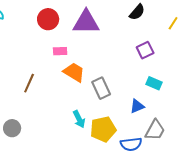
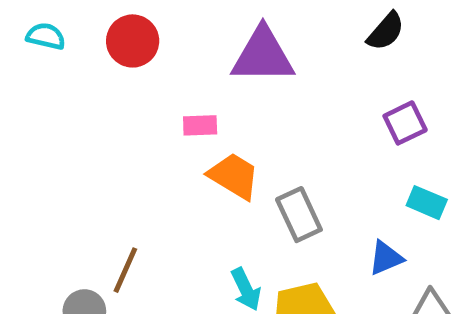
red circle: (48, 19) -> (133, 41), moved
brown line: (29, 83) -> (125, 270), moved

